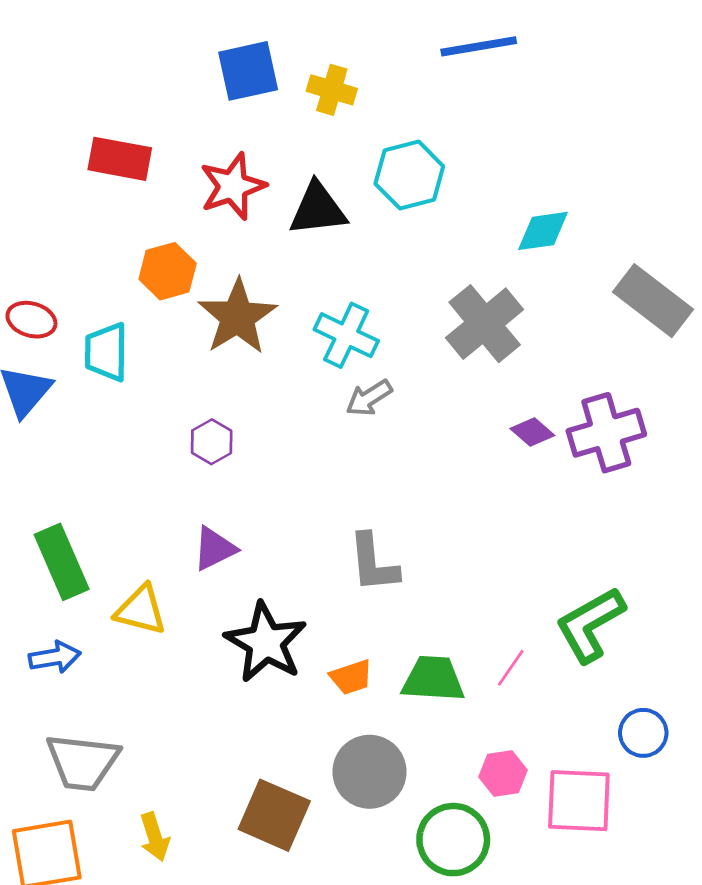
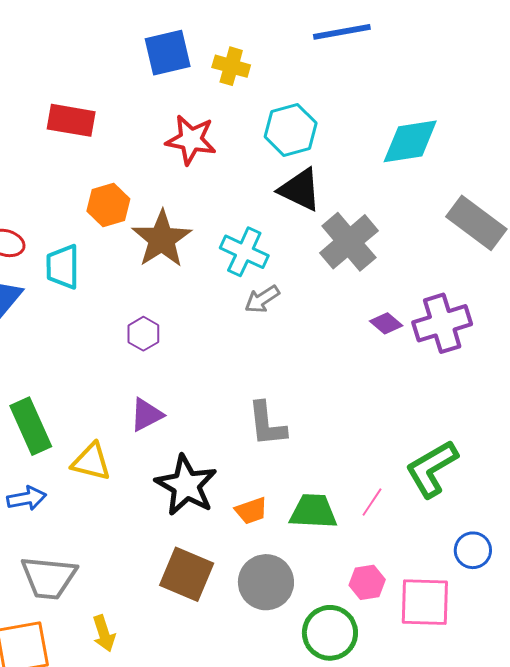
red star: (233, 186) -> (191, 140), moved, turned 30
black triangle: (318, 209) -> (300, 190), moved, turned 33
cyan diamond: (543, 231) -> (410, 141), moved, size x1.4
brown square: (274, 815) -> (187, 574), moved

